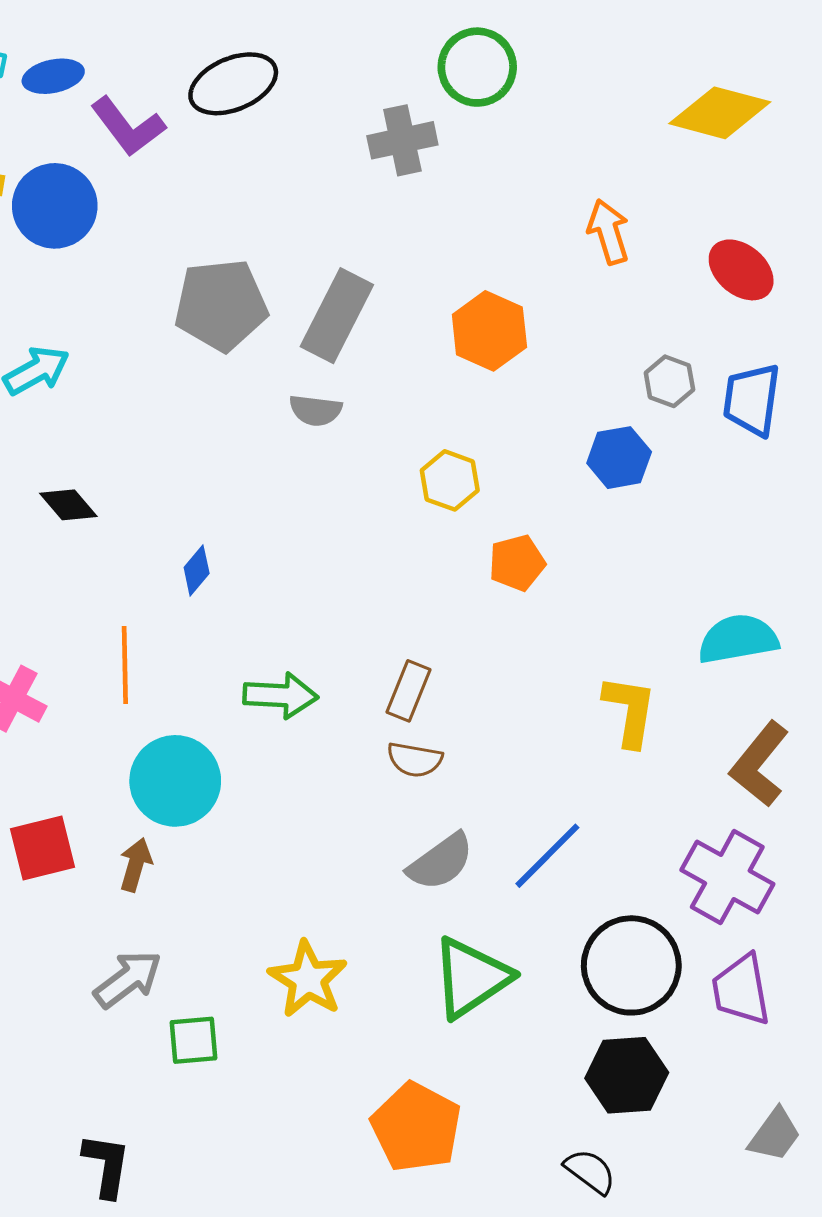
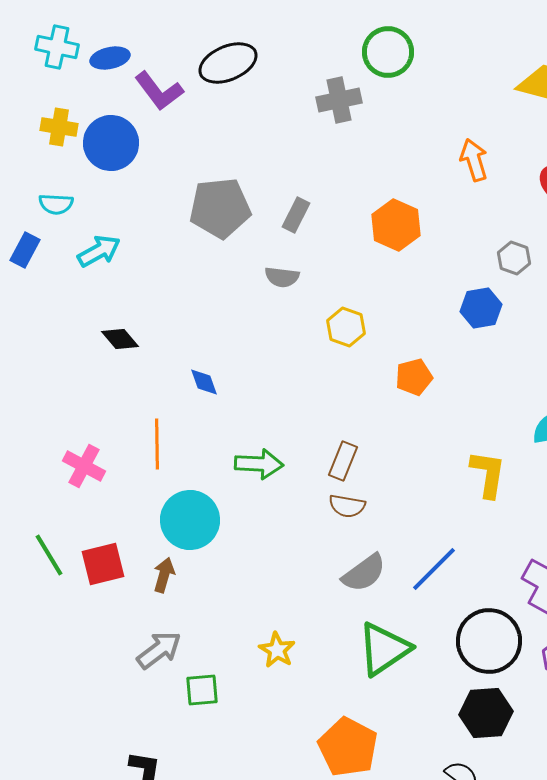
gray rectangle: (337, 316) -> (296, 215), size x0.6
yellow hexagon: (450, 480) -> (346, 327), moved
blue diamond: (197, 570) -> (204, 382), turned -60
yellow star: (308, 979) -> (277, 650), size x0.7

